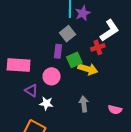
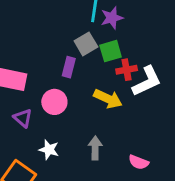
white L-shape: (109, 31) -> (147, 81), moved
green square: (74, 60) -> (111, 51), moved
white star: (46, 103) -> (49, 150), moved

